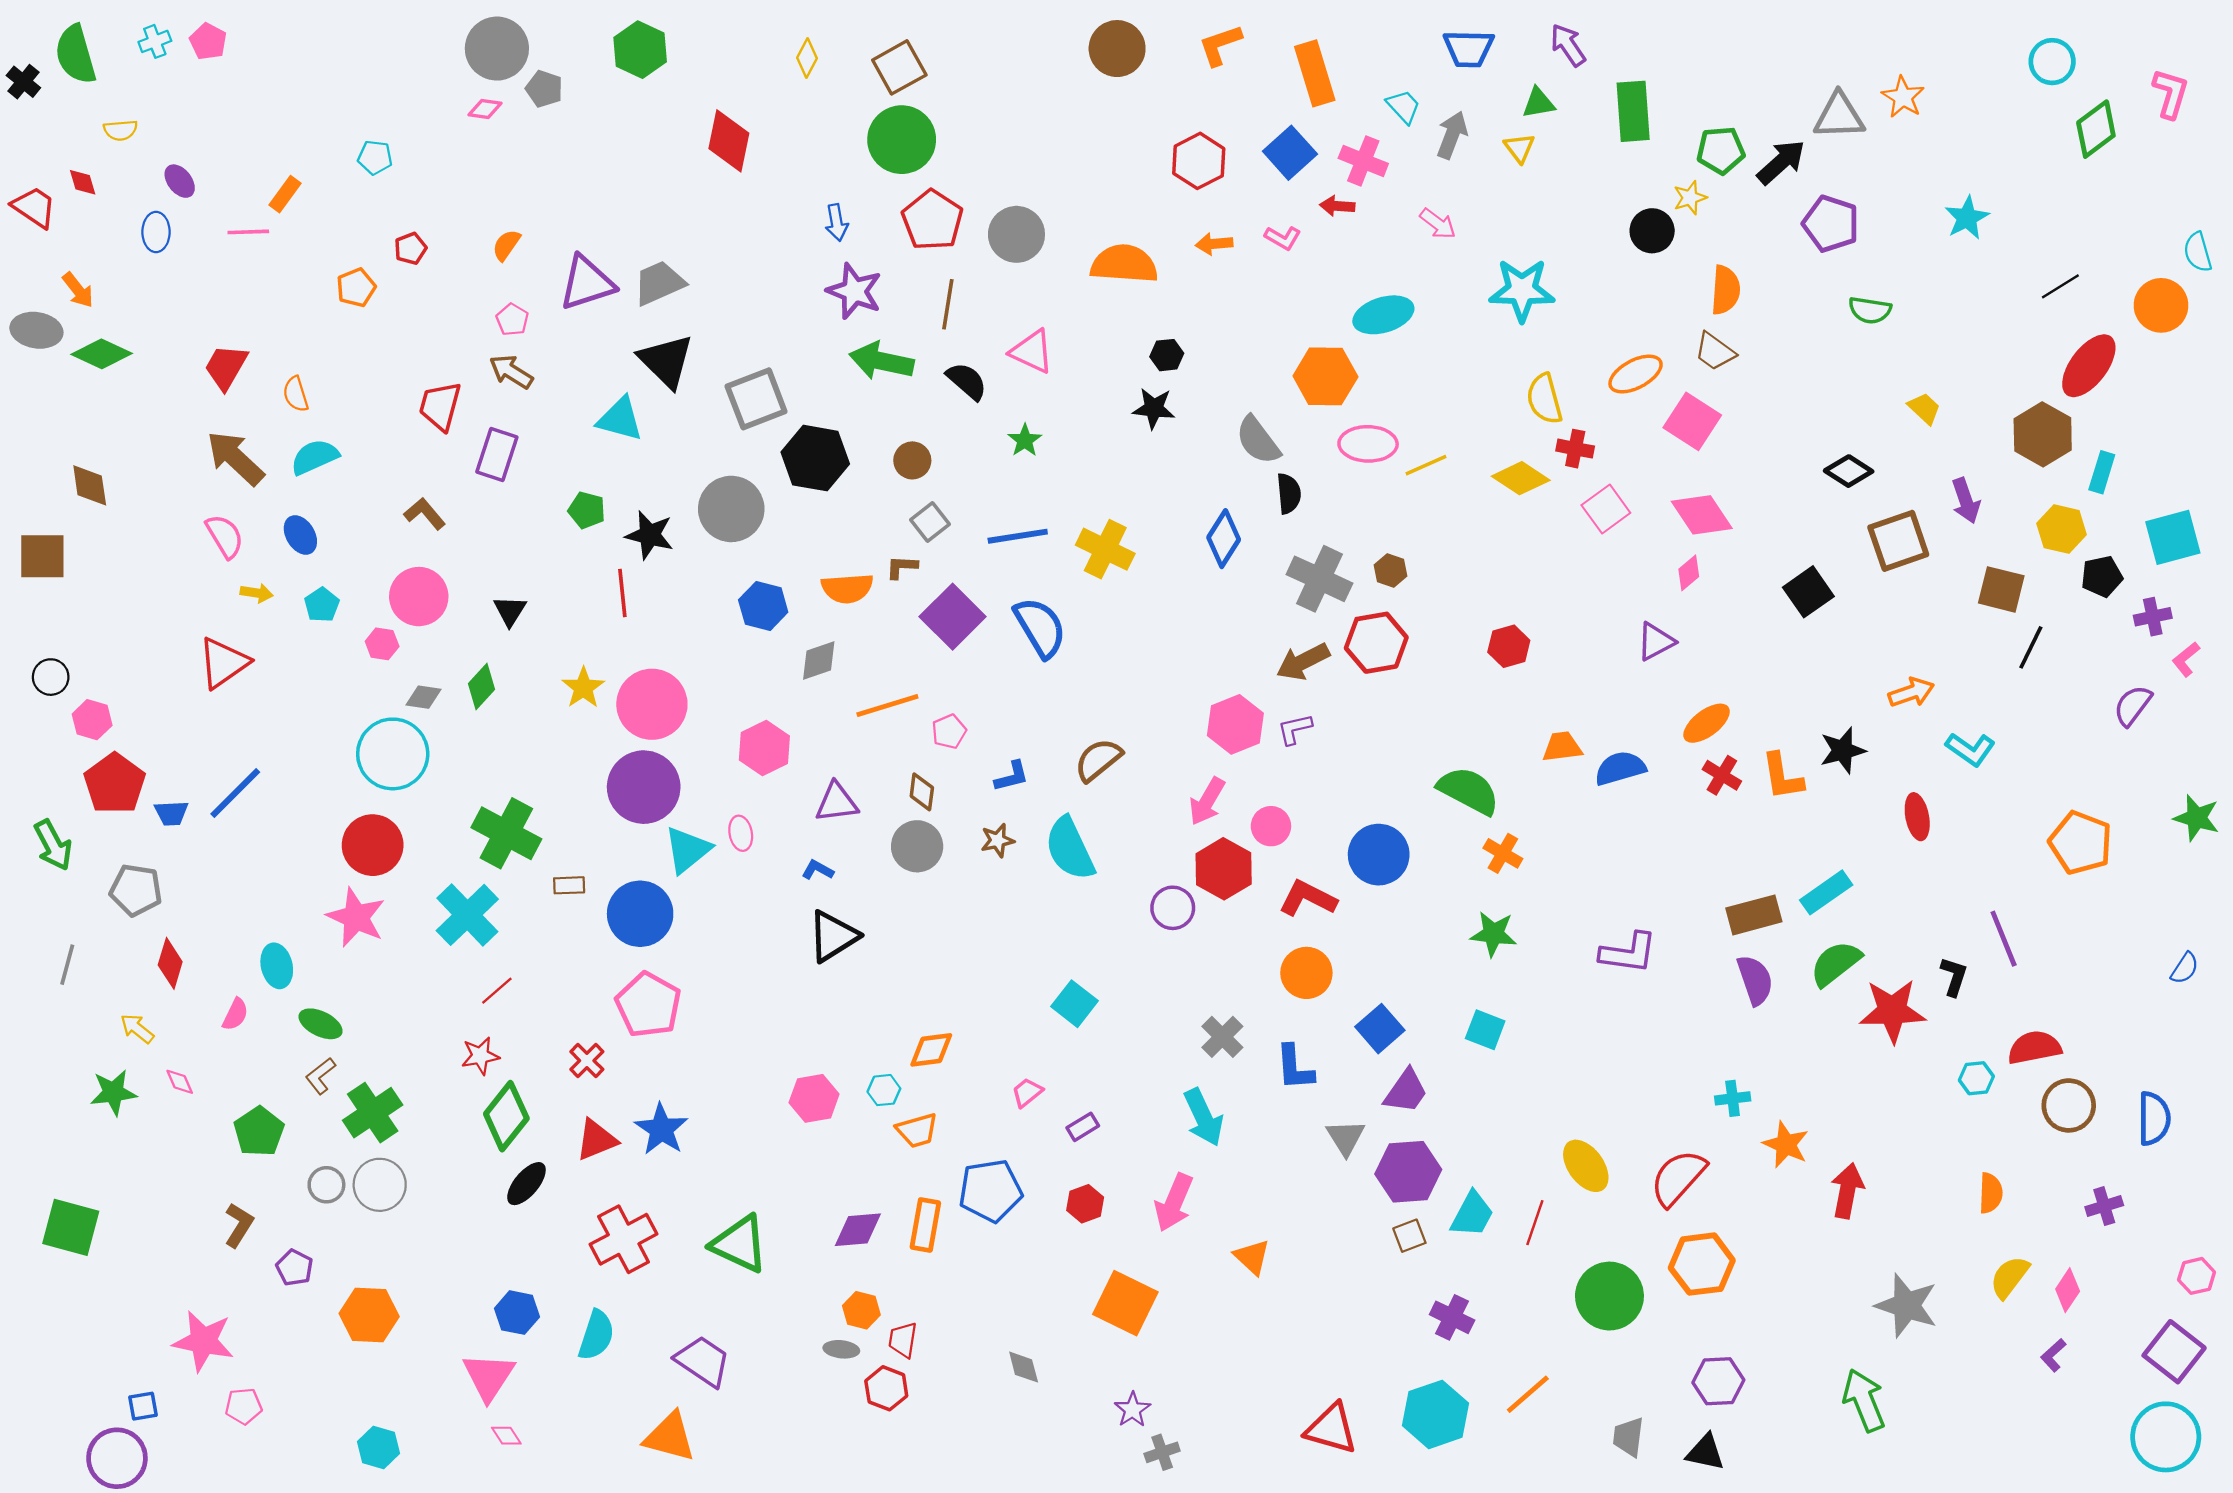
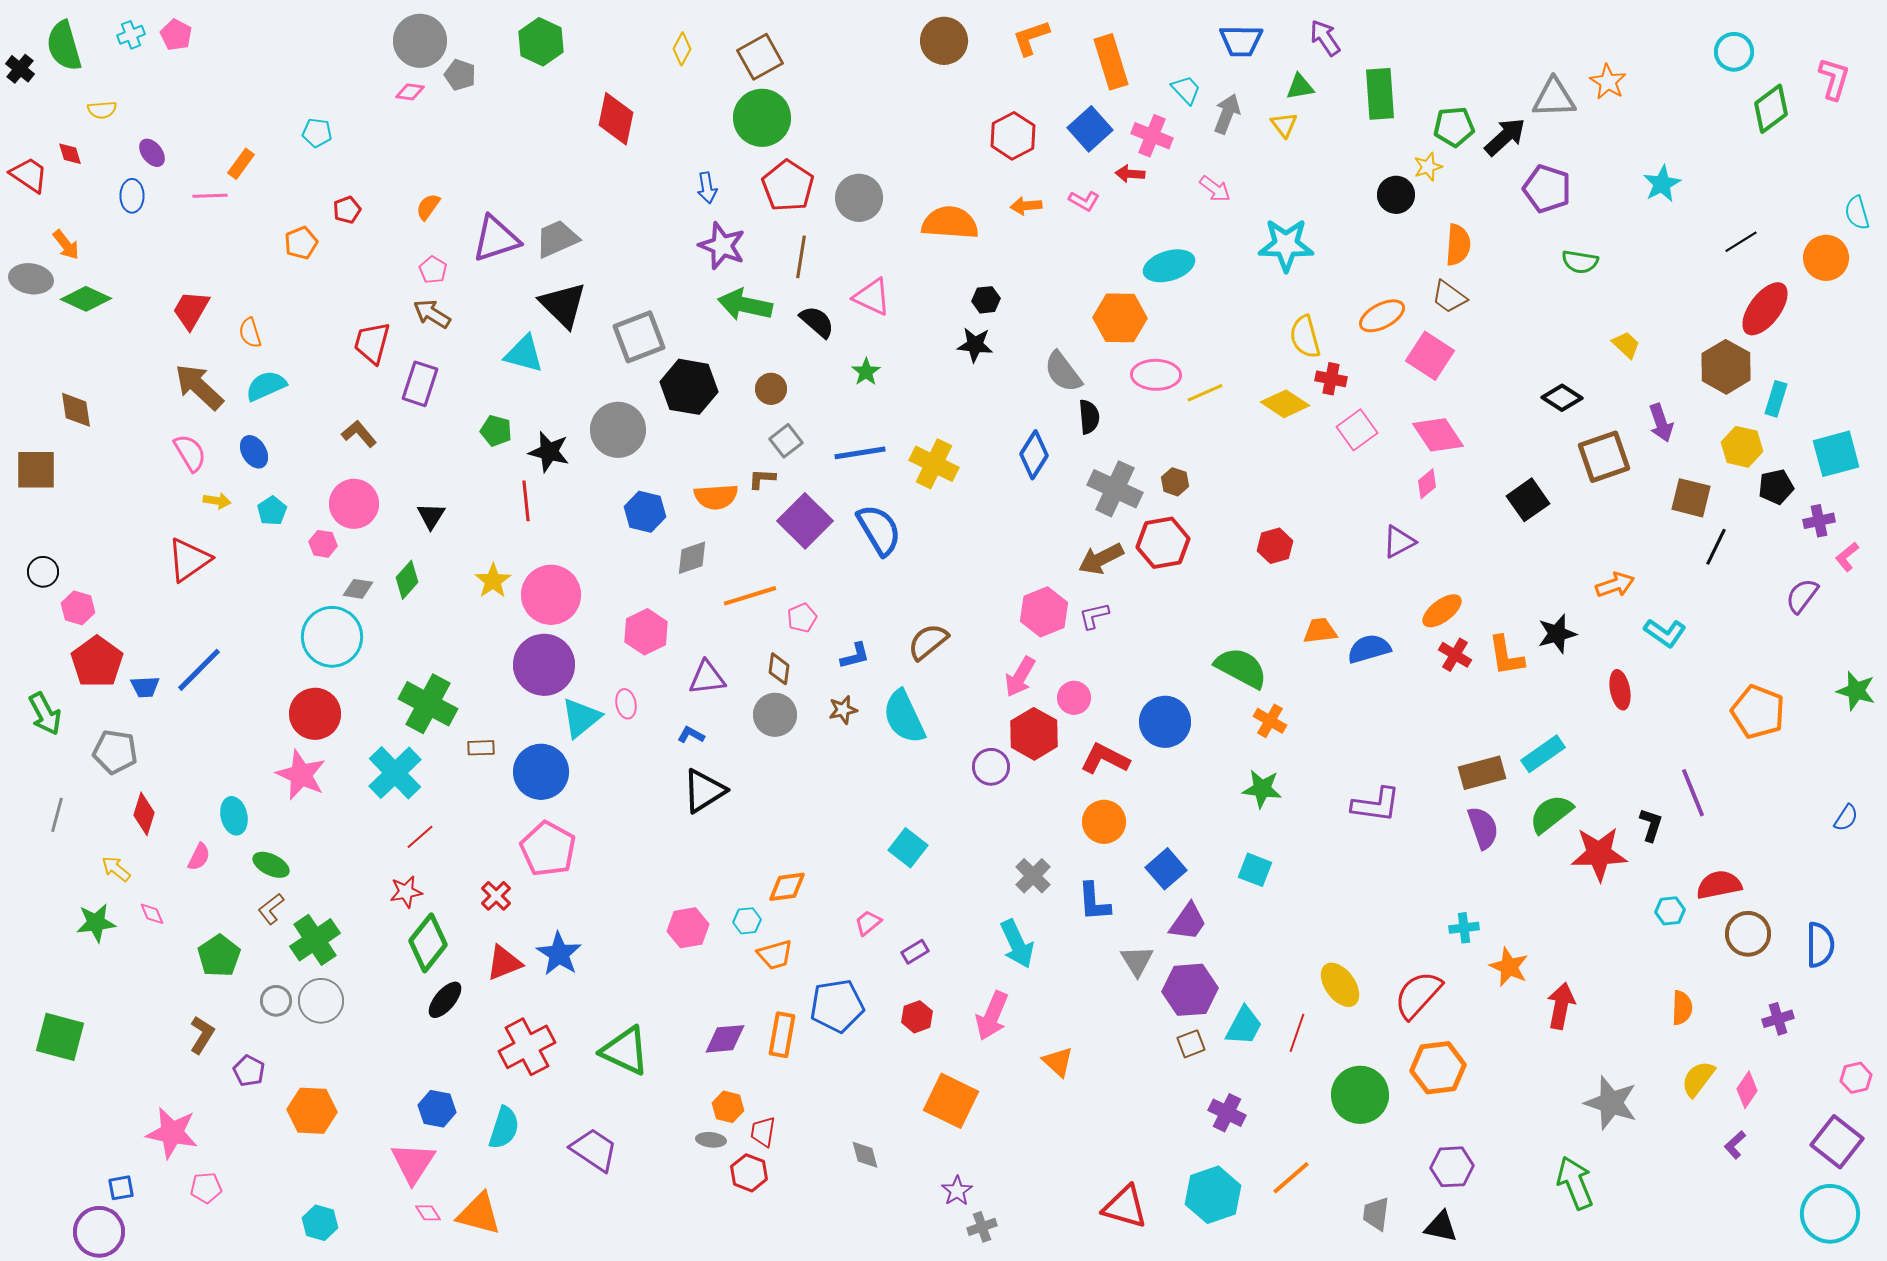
orange triangle: (670, 1437) -> (479, 1214), moved

